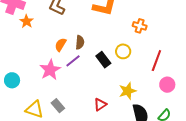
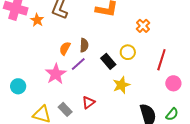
orange star: (27, 21) -> (37, 20), moved
orange cross: (140, 26) -> (143, 26), turned 32
yellow star: (128, 91) -> (121, 85), moved
red triangle: (100, 105) -> (88, 102), moved

